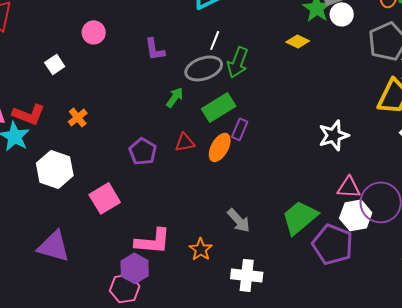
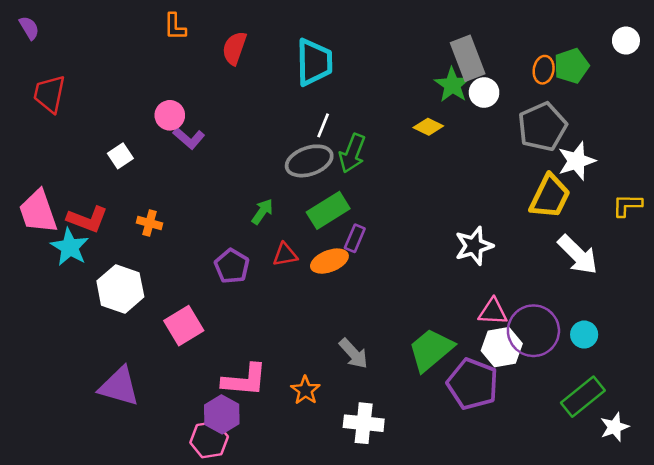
purple L-shape: (155, 49) -> (189, 138), moved, turned -40
green arrow: (175, 97) -> (262, 212), moved
orange cross: (78, 117) -> (150, 223), turned -36
orange ellipse: (220, 147) -> (329, 261), turned 40

